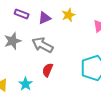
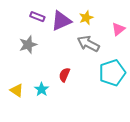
purple triangle: (45, 18) -> (61, 21), size x1.5
gray arrow: (43, 45) -> (88, 44), moved

